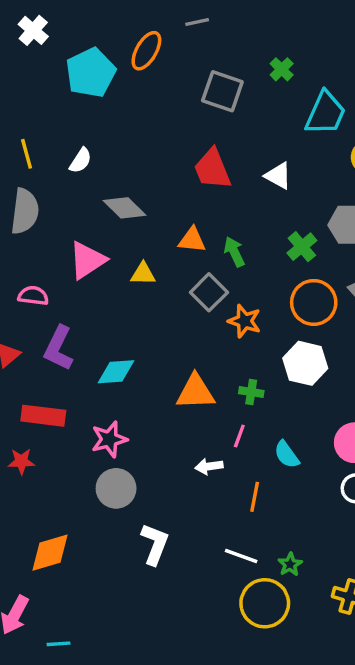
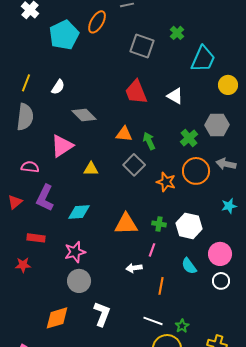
yellow line: (26, 154) -> (26, 83), turned 36
yellow triangle: (143, 274) -> (91, 169), moved
orange star: (244, 321) -> (166, 182), moved
white hexagon: (305, 363) -> (189, 226), moved
red rectangle: (43, 416) -> (36, 238), size x0.7
cyan semicircle: (287, 455) -> (189, 266), moved
orange diamond: (50, 553) -> (57, 318), moved

